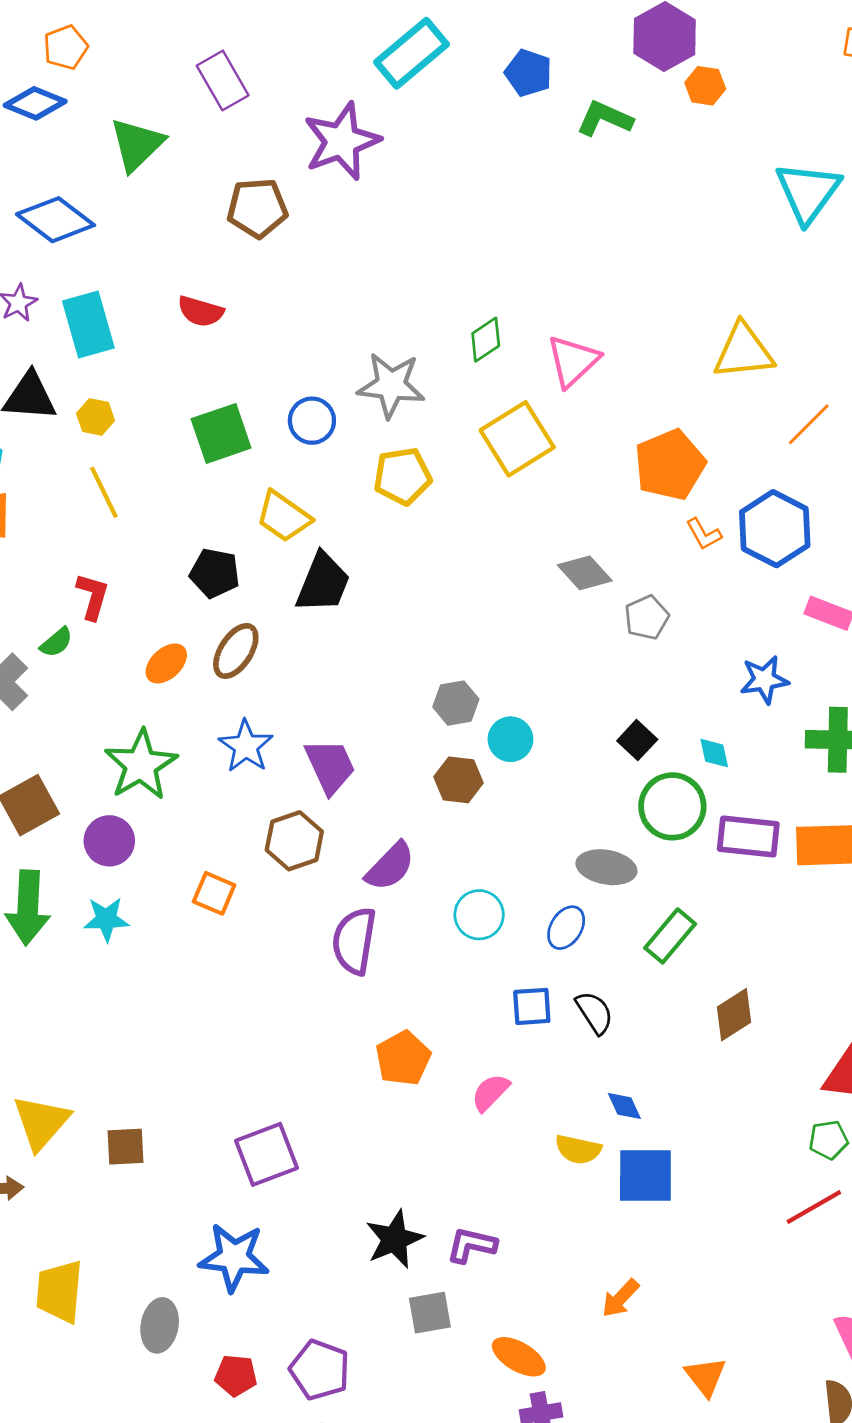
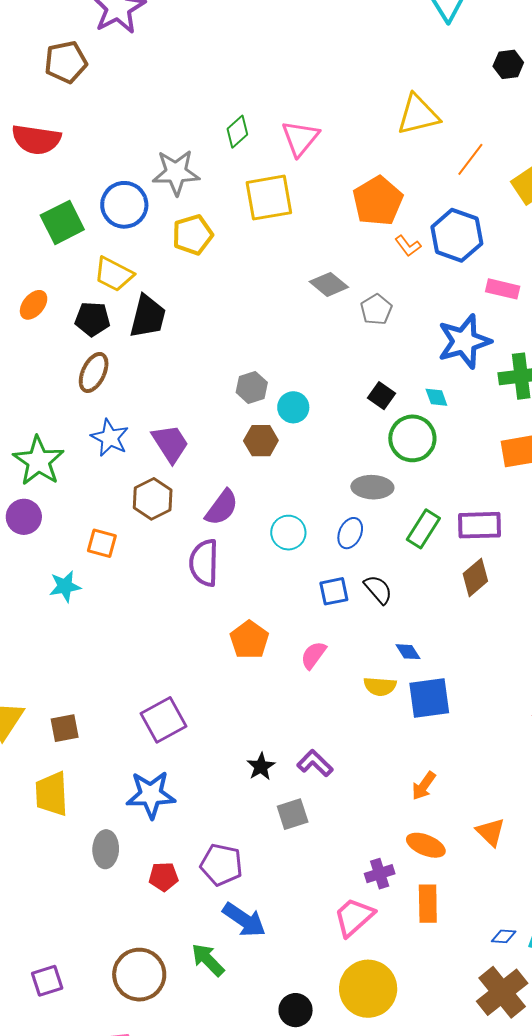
red semicircle: (201, 311) -> (36, 139), size x1.5
blue circle: (312, 421) -> (124, 205), size x1.4
yellow square: (517, 439) -> (269, 198), turned 30
black pentagon: (215, 573) -> (92, 319), moved
orange ellipse: (166, 663) -> (34, 305), moved
blue star: (764, 680) -> (464, 341), size x1.6
purple rectangle: (748, 837) -> (479, 525), moved
cyan star: (106, 919) -> (65, 586), moved
black star: (395, 1239) -> (261, 767), size x0.7
purple L-shape: (471, 1245) -> (315, 763), turned 39
yellow trapezoid: (59, 1291) -> (52, 794), moved
orange ellipse: (519, 1357) -> (426, 845), moved

